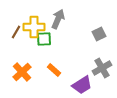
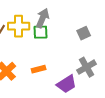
green square: (44, 39) -> (41, 32), moved
orange rectangle: (54, 70) -> (39, 69), turned -56

